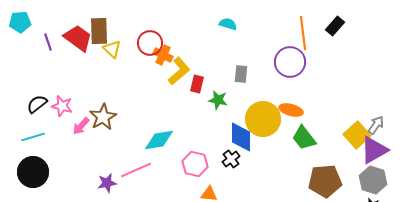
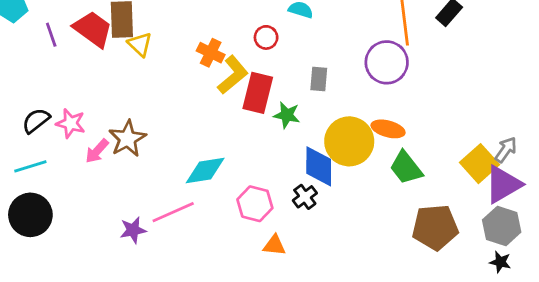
red circle: (150, 43) -> (266, 37), moved, size x0.7
red rectangle: (197, 84) -> (258, 93), size x1.6

